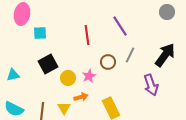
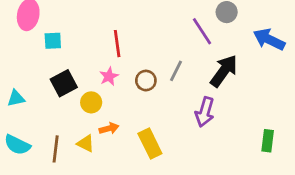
purple line: (120, 26) -> (202, 31), moved
pink star: (89, 76) -> (109, 76), moved
purple arrow: (151, 85) -> (205, 112), turned 35
yellow triangle: (64, 108) -> (86, 143), turned -32

